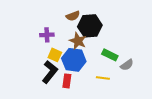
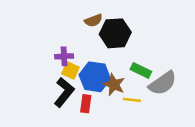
purple cross: (47, 35) -> (64, 56), moved
brown star: (78, 41) -> (114, 85), moved
gray semicircle: (127, 65) -> (163, 83), size x1.6

